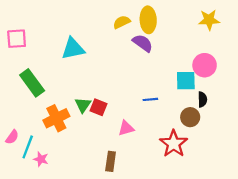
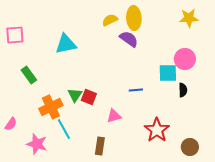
green rectangle: (32, 83) -> (29, 75), size x0.7
brown circle: (190, 117) -> (190, 147), moved
cyan line: (28, 147) -> (64, 129), moved, turned -50
pink star: (41, 159) -> (37, 144), size x1.5

